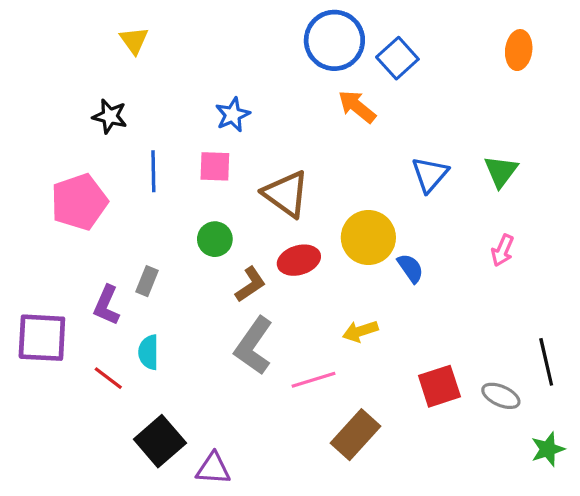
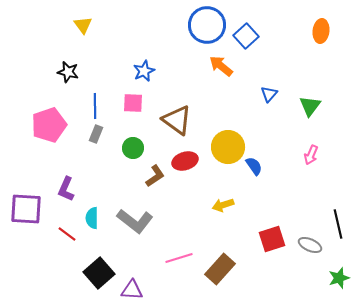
blue triangle: (430, 174) -> (269, 94), moved, size x0.7
gray rectangle: (147, 281) -> (96, 134), moved
gray L-shape: (254, 346) -> (135, 221), moved, turned -87
pink line: (313, 380) -> (179, 258), moved

